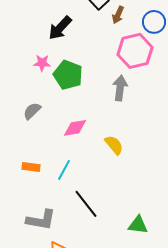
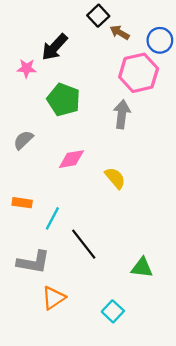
brown arrow: (118, 15) -> (120, 32), turned 96
pink star: (42, 63) -> (27, 68), moved
cyan line: (64, 170) -> (52, 218), moved

